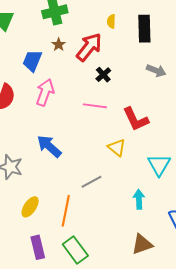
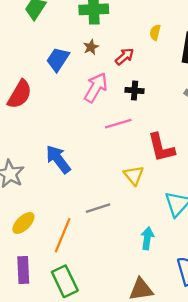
red arrow: (89, 47) -> (125, 56), size x0.6
black cross: (103, 75) -> (135, 91), turned 35
pink arrow: (45, 92) -> (96, 88), moved
pink line: (95, 106) -> (118, 124), turned -35

